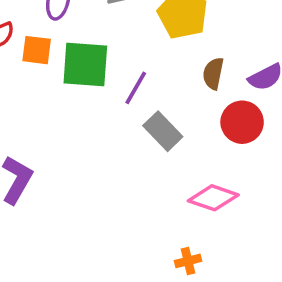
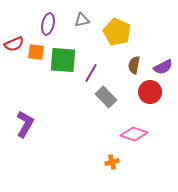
orange cross: (188, 261) -> (112, 162), moved

